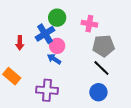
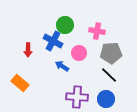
blue cross: (45, 34) -> (53, 41), turned -30
pink circle: (57, 46) -> (79, 53), moved
purple cross: (47, 90) -> (77, 97), moved

